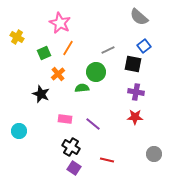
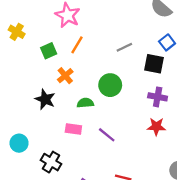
green circle: (96, 72) -> (110, 85), moved
green semicircle: (82, 88) -> (85, 103), moved
black cross: (71, 147) -> (51, 162), moved

